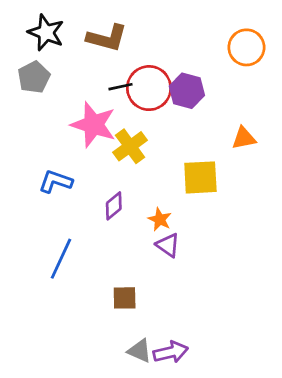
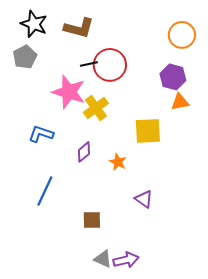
purple hexagon: (187, 91) -> (173, 77), moved
purple triangle: (168, 245) -> (144, 199), moved

